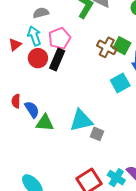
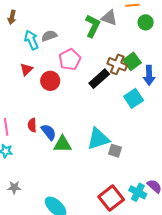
cyan arrow: (34, 36) -> (31, 40), moved
green square: (122, 46) -> (132, 61), turned 30
black rectangle: (57, 60) -> (99, 79), moved, turned 30

